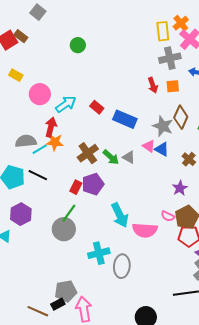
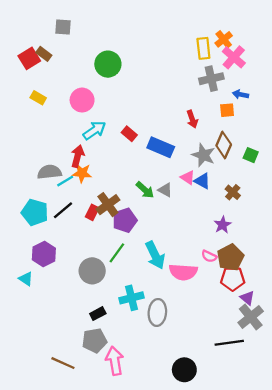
gray square: (38, 12) -> (63, 27), turned -35
green circle: (78, 45) -> (108, 64), size x1.5
red arrow: (153, 85) -> (192, 119), moved
orange square: (173, 86) -> (227, 110), moved
pink circle: (40, 94) -> (82, 100), moved
brown cross: (88, 153) -> (108, 205), moved
black line: (38, 175) -> (63, 210), turned -66
red rectangle: (76, 187) -> (92, 212), moved
green line: (69, 213) -> (117, 253), moved
black rectangle: (58, 304) -> (98, 314), moved

